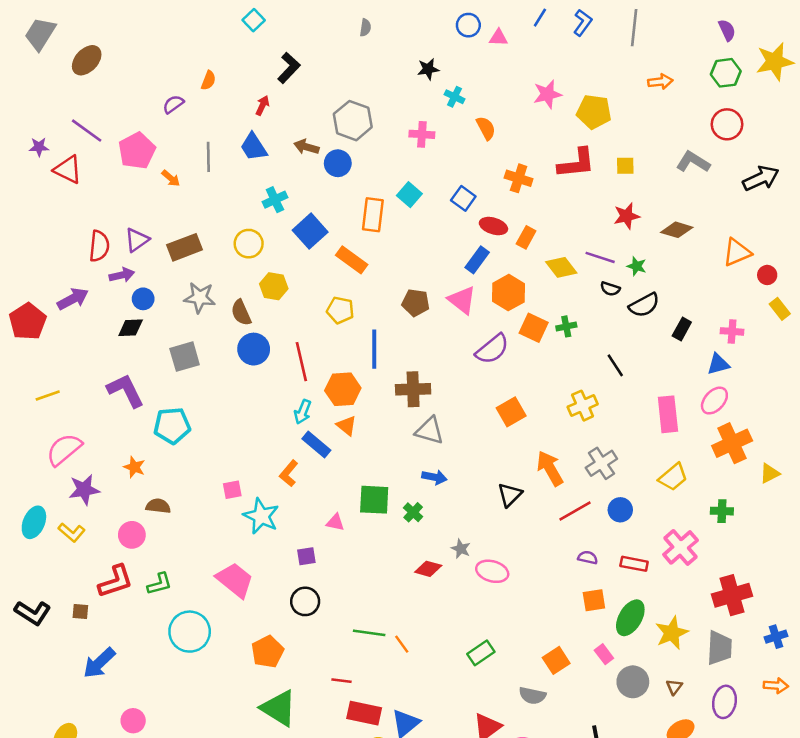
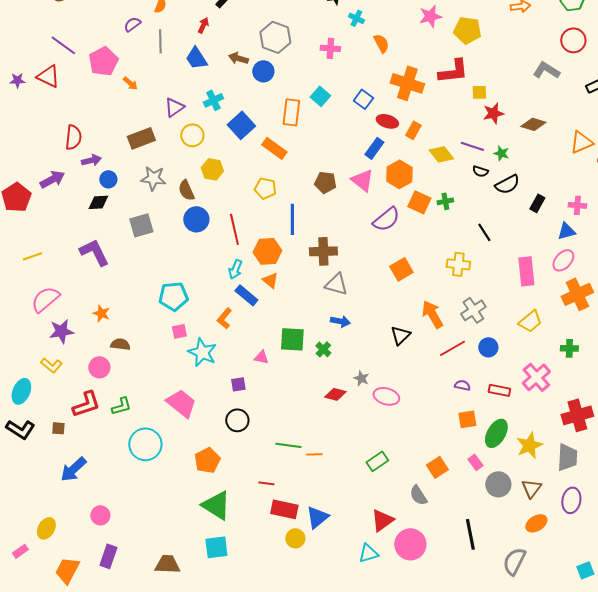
purple star: (39, 147) -> (17, 80), moved
gray line: (208, 157) -> (160, 41), moved
yellow square: (625, 166) -> (479, 92), moved
orange cross: (519, 178) -> (407, 83), size x1.5
purple triangle: (137, 240) -> (174, 107), moved
yellow cross: (583, 406) -> (458, 264), turned 30
cyan pentagon: (172, 426) -> (173, 296), moved
cyan ellipse: (34, 522) -> (21, 391), moved
orange line: (402, 644) -> (314, 454), turned -56
brown triangle: (674, 687) -> (531, 488), size x1.5
gray semicircle: (532, 696) -> (418, 495), turned 45

